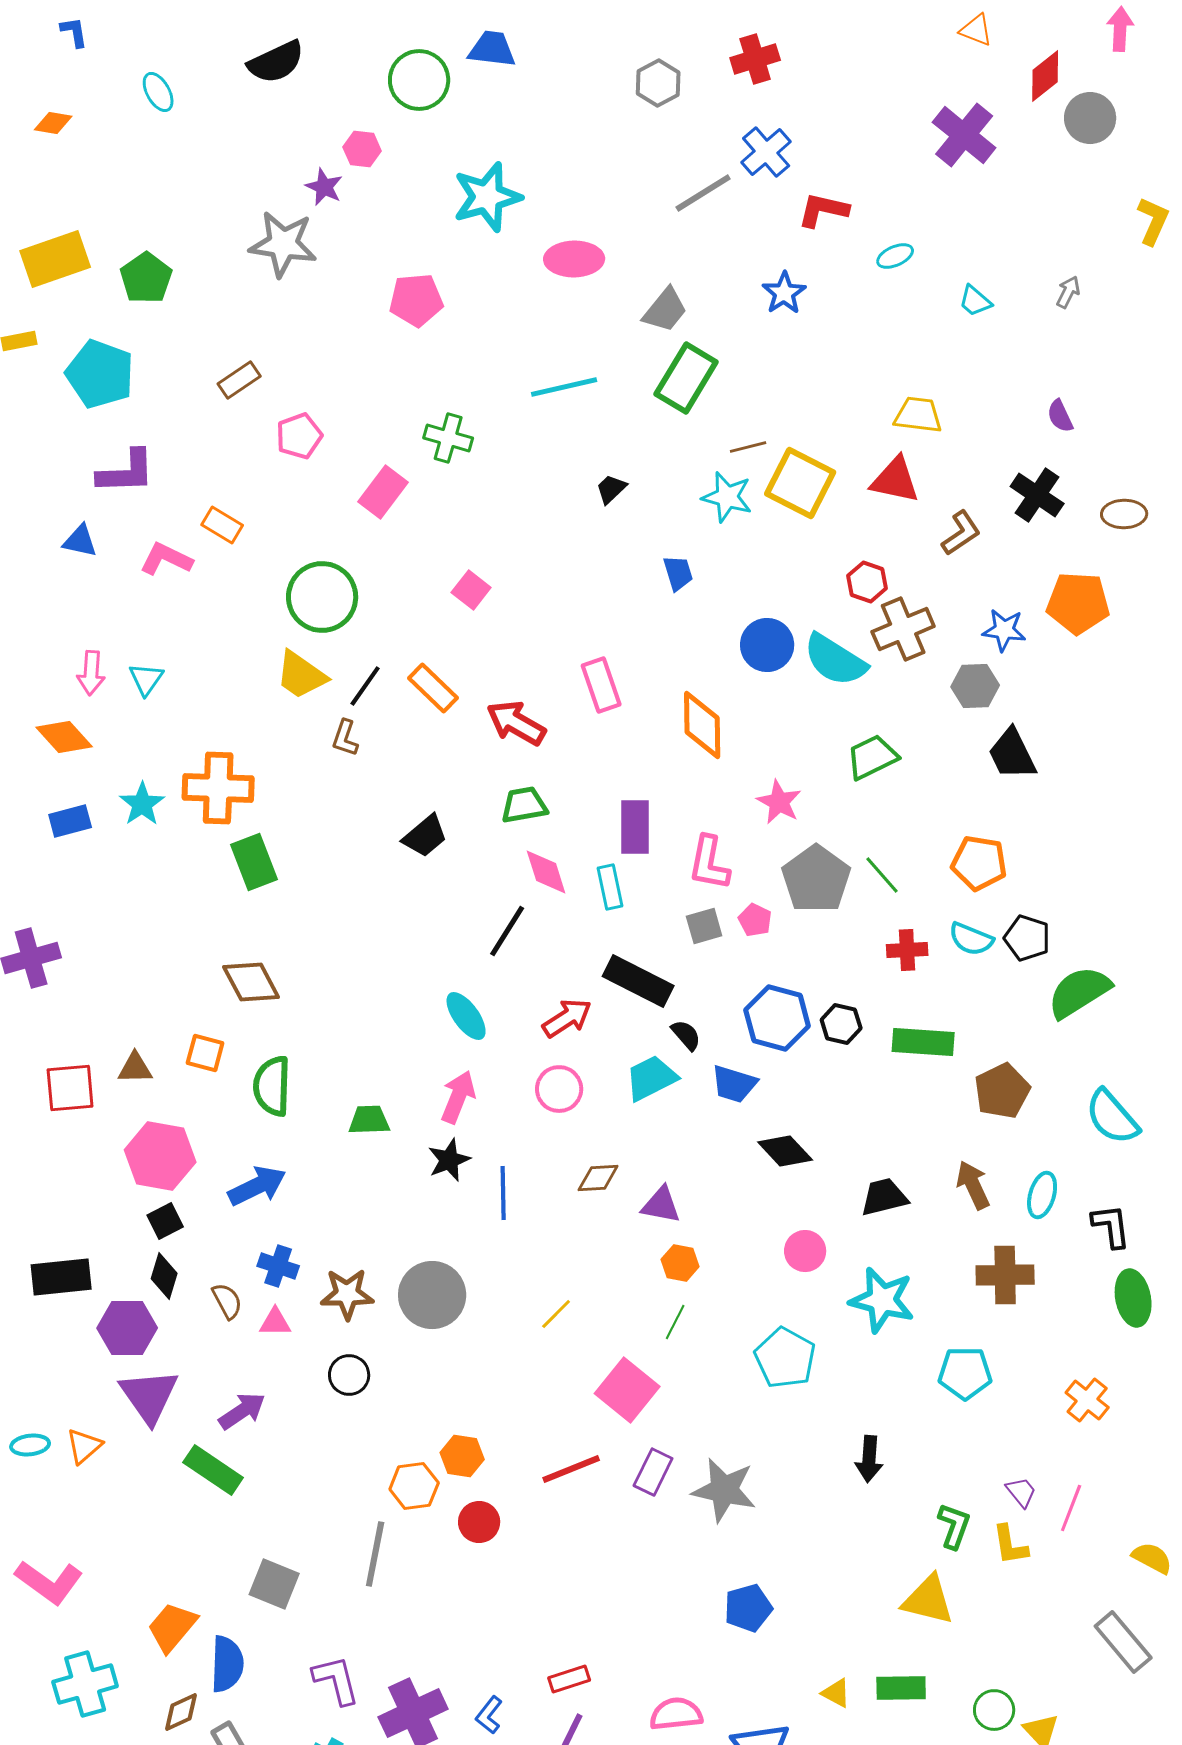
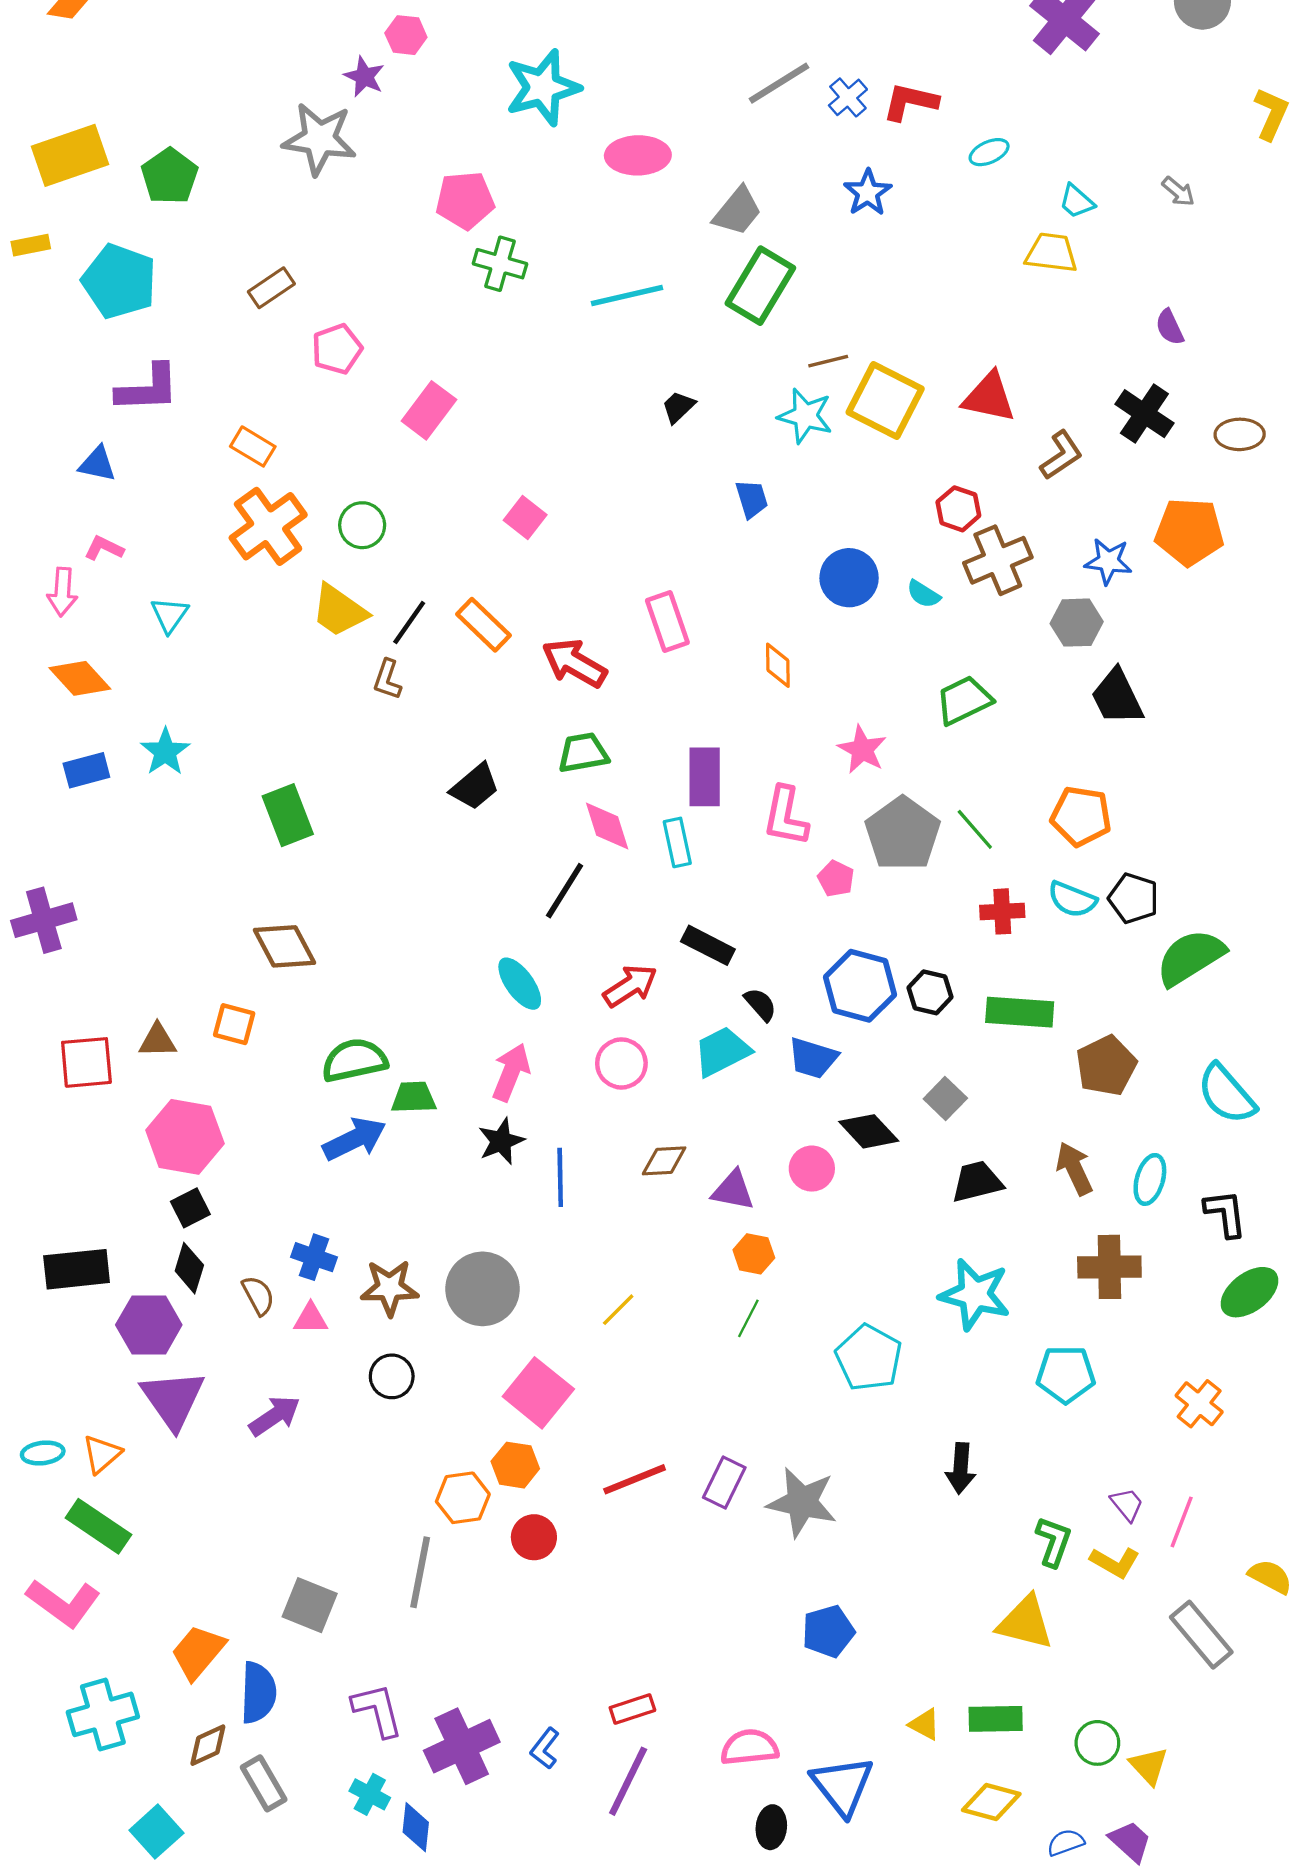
blue cross: (766, 152) -> (848, 97), moved, size x0.7
gray arrow: (1068, 292) -> (1178, 191), turned 104
yellow trapezoid: (918, 415) -> (1051, 253), moved
green cross: (448, 438) -> (500, 264), moved
pink L-shape: (166, 559) -> (104, 548), moved, size x0.7
green circle: (322, 597) -> (362, 525), size x0.6
cyan semicircle: (835, 660) -> (923, 594), size x0.5
pink arrow: (91, 673) -> (62, 592), moved
orange diamond: (702, 725) -> (778, 665), size x0.6
orange cross: (218, 788) -> (268, 526), moved, turned -38
gray square: (704, 926) -> (945, 1099), moved, turned -30
black rectangle: (638, 981) -> (708, 945), size x0.7
green semicircle: (272, 1086) -> (354, 1060), moved, turned 76
blue arrow: (257, 1186) -> (354, 1139), moved
pink circle: (805, 1251) -> (812, 1169), moved
green ellipse: (1133, 1298) -> (1249, 1292), turned 64
pink square: (627, 1390) -> (538, 1393), moved
green rectangle: (213, 1470) -> (98, 1526), moved
yellow L-shape: (1010, 1545) -> (1115, 1562), turned -51
gray rectangle: (1123, 1642) -> (1201, 1635), moved

